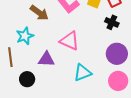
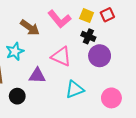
black cross: (112, 22) -> (88, 36), moved
purple circle: (117, 54) -> (100, 56), moved

